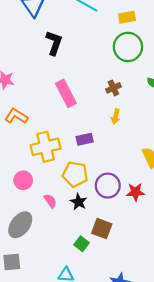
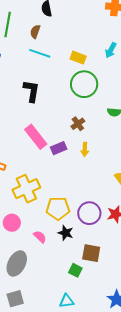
yellow rectangle: (127, 17) -> (78, 58), turned 42
black L-shape: (54, 43) -> (31, 91), moved
purple rectangle: (85, 139) -> (59, 148), moved

